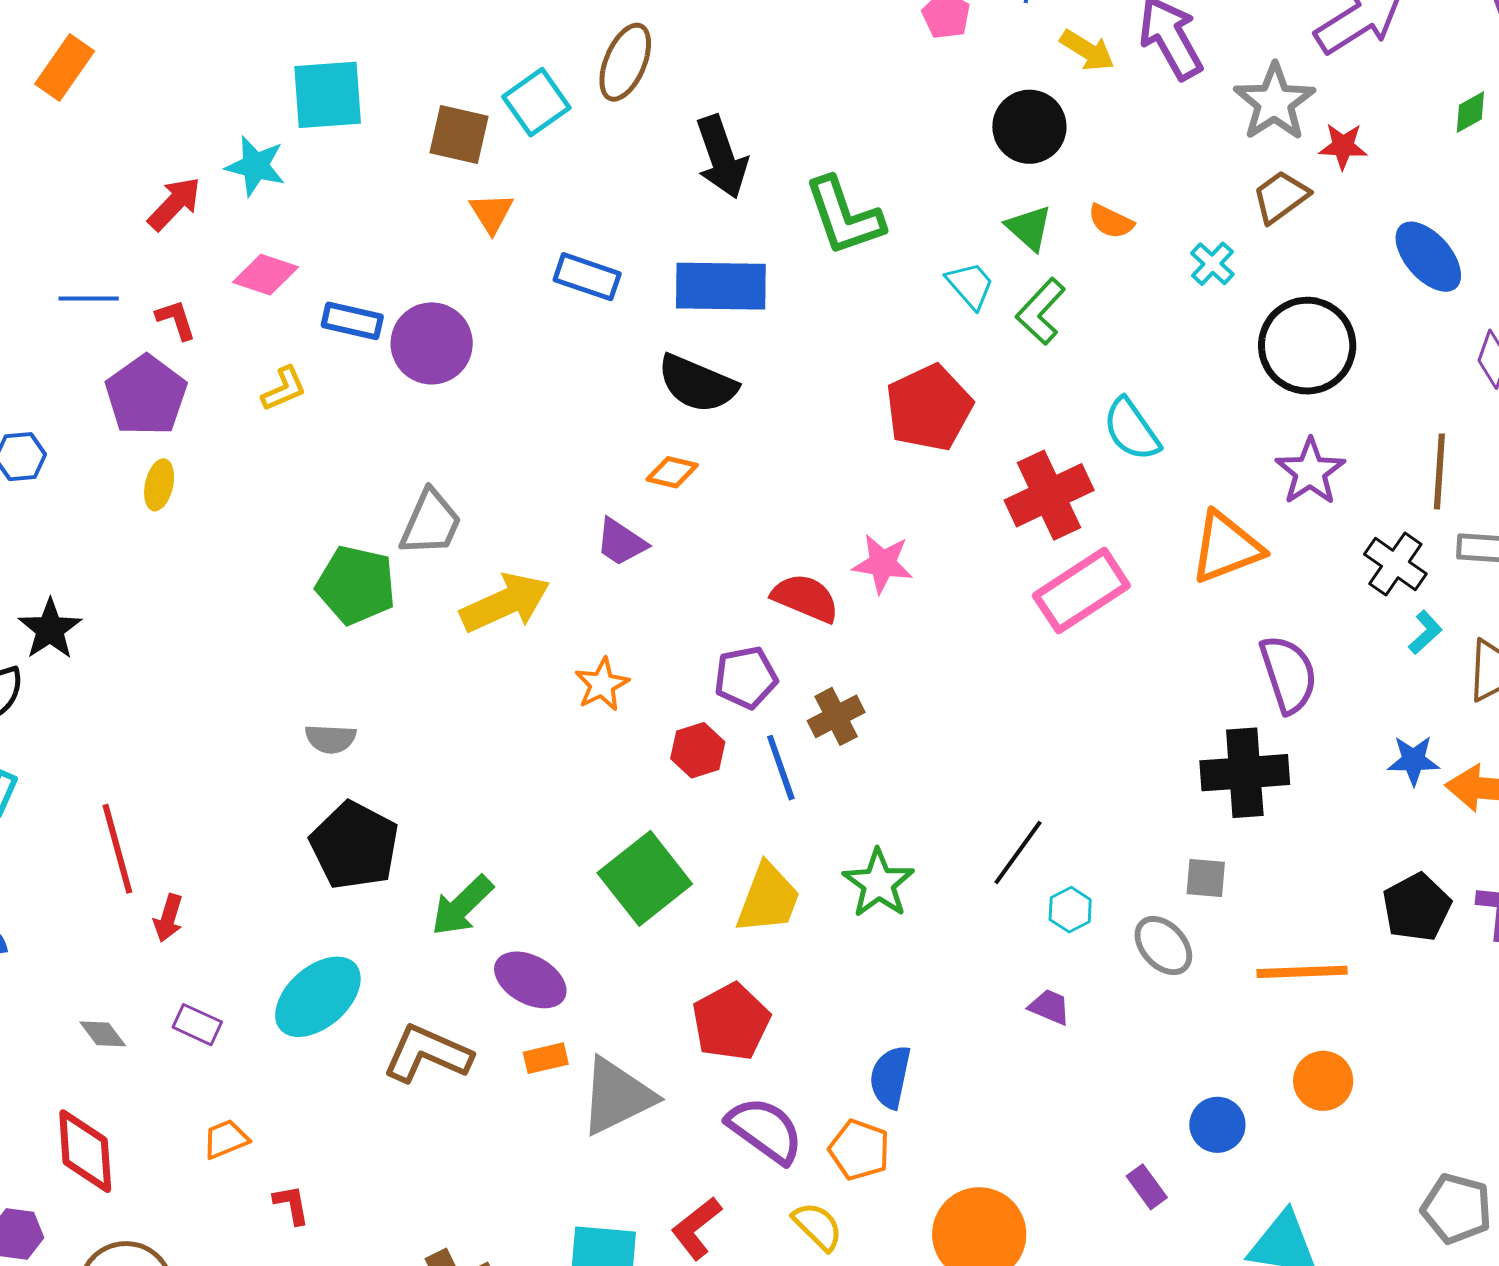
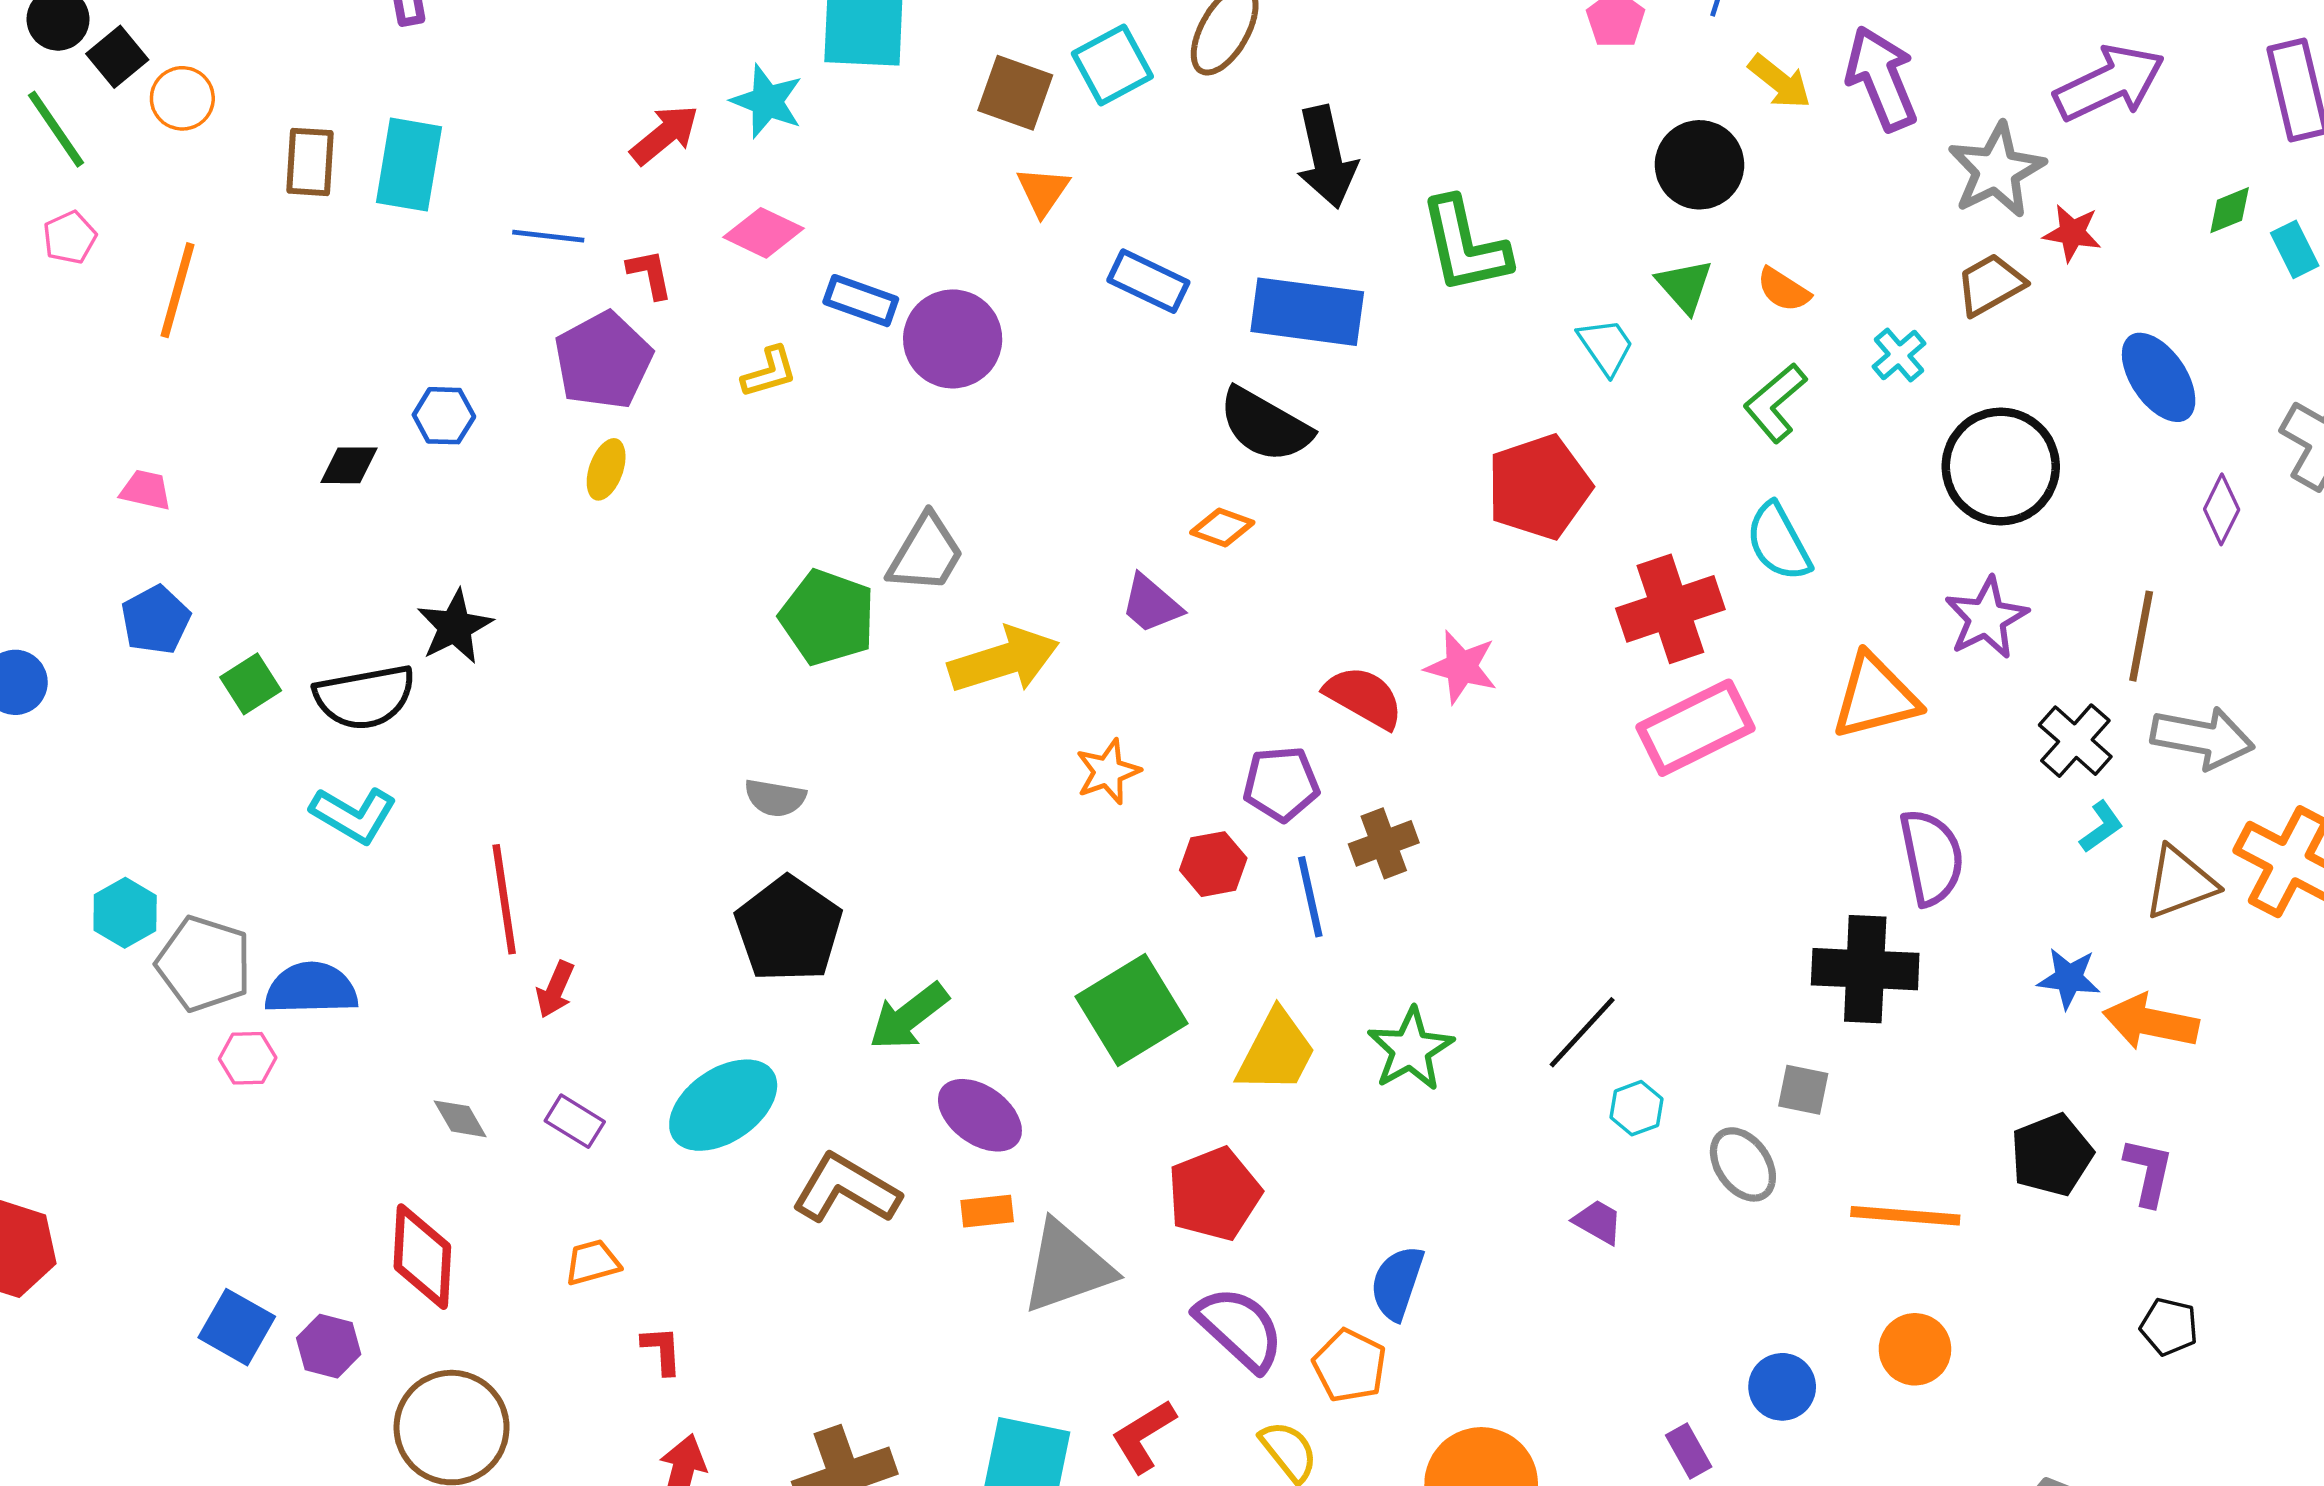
green L-shape: (1041, 311) -> (1775, 403), moved

